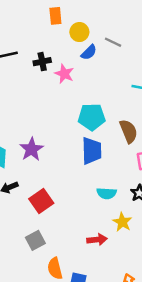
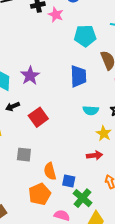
cyan pentagon: (92, 117) -> (85, 36), moved
gray square: (35, 240) -> (24, 155), moved, turned 35
red arrow: (97, 240) -> (95, 155), moved

